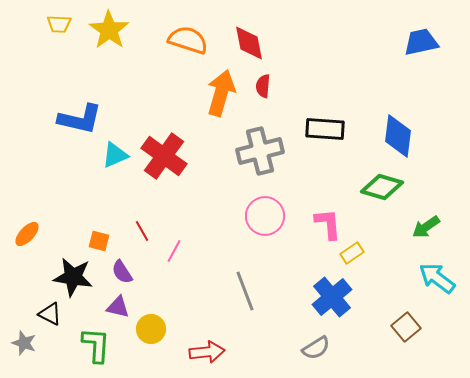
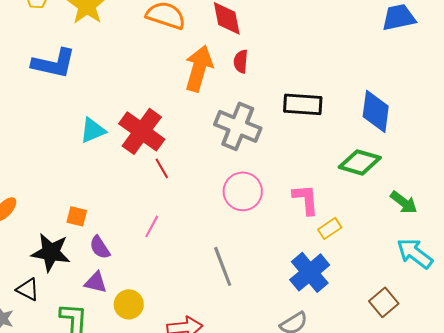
blue L-shape: (80, 119) -> (54, 63), moved
gray cross: (260, 151) -> (238, 126), turned 36
green arrow: (426, 227) -> (404, 202), turned -108
red line: (142, 231) -> (162, 168), moved

